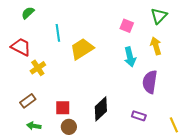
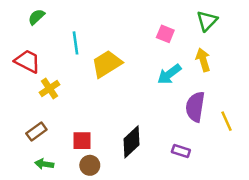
cyan arrow: (130, 57) -> (169, 74), turned 66
yellow line: (174, 125) -> (227, 121), moved

